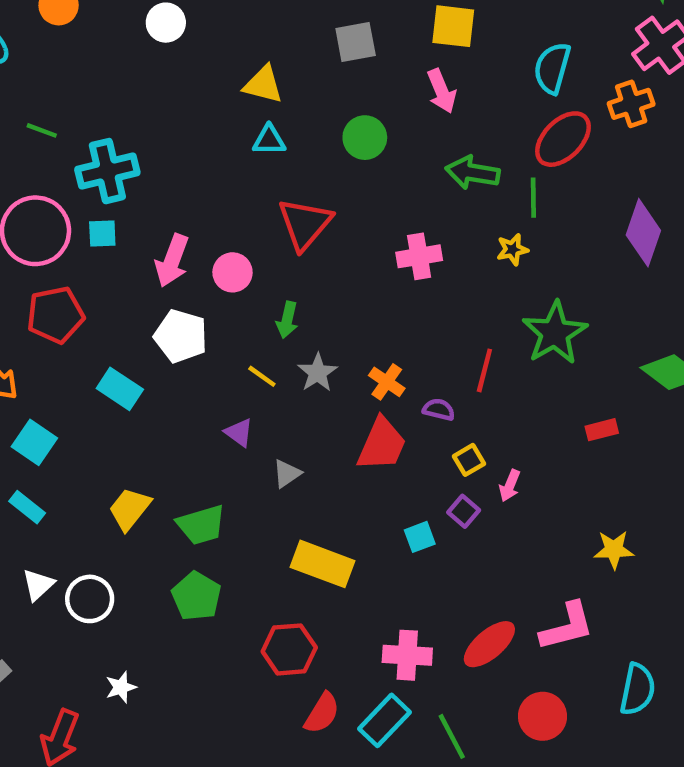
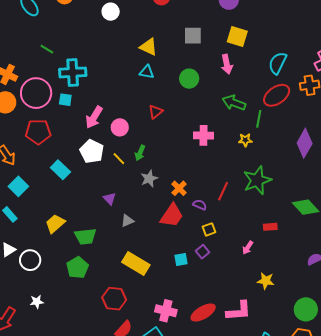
red triangle: (305, 224) -> (156, 112), size x0.6
yellow line: (262, 376) -> (119, 159), moved
pink arrow: (510, 486) -> (248, 248), moved

